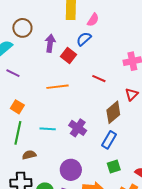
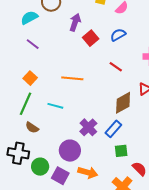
blue semicircle: (84, 39) -> (118, 35), moved
orange line: (58, 87) -> (72, 78), moved
purple cross: (78, 128) -> (88, 127), moved
brown semicircle: (29, 155) -> (32, 128), turned -144
green square: (114, 167) -> (121, 151), moved

